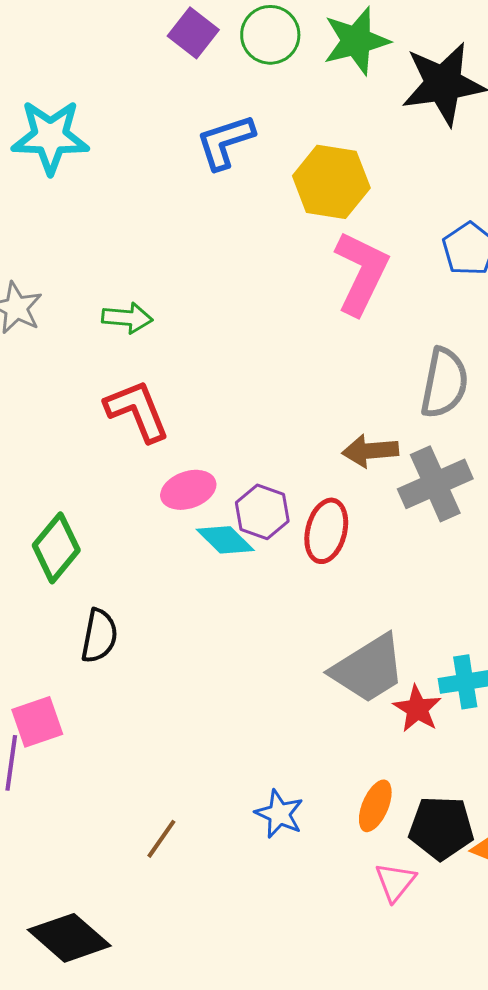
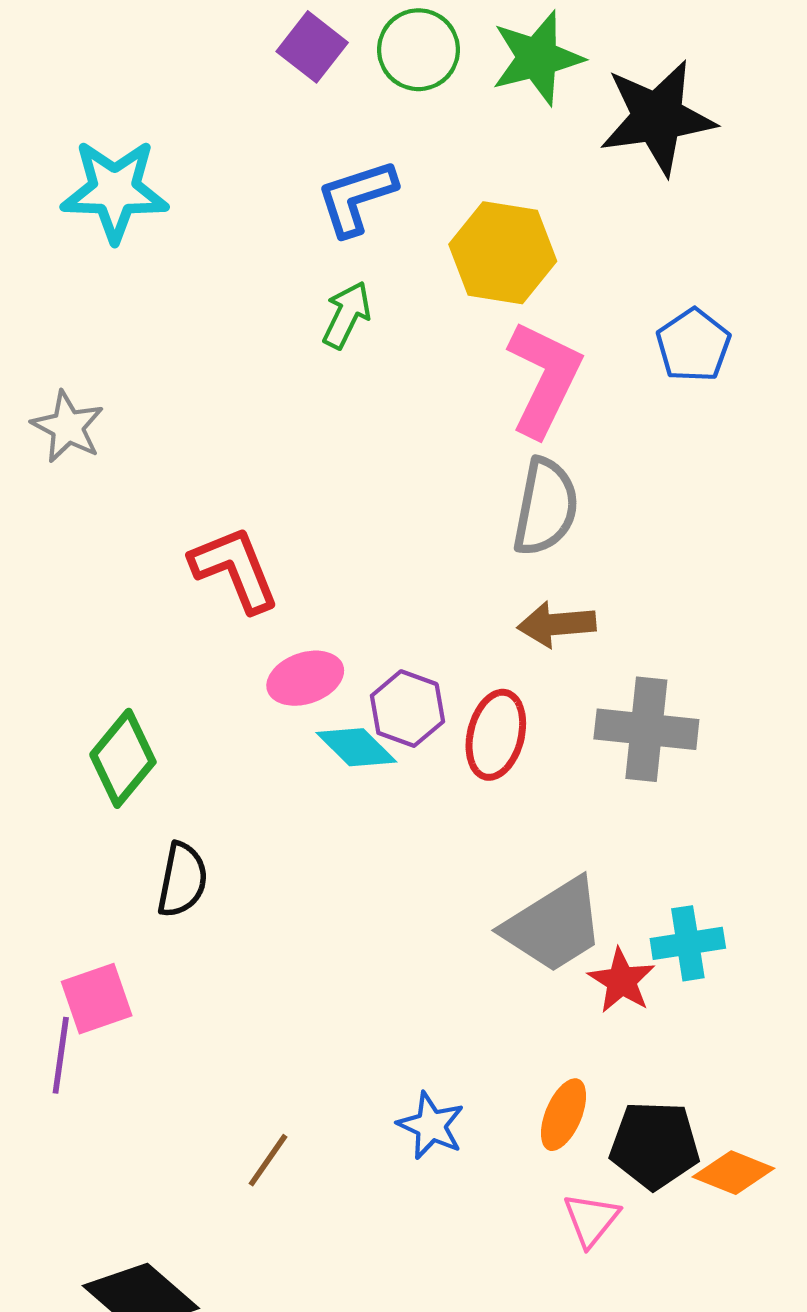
green arrow: (127, 318) -> (347, 315), moved, turned -69
gray semicircle: (444, 383) -> (546, 507), moved
gray cross: (435, 484) -> (646, 729), moved, turned 30

